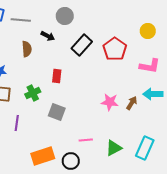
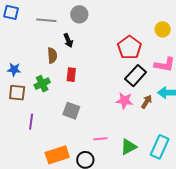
gray line: (21, 20) -> (46, 20), moved
black arrow: (48, 36) -> (68, 40), moved, turned 40
black rectangle: (82, 45) -> (136, 76), moved
brown semicircle: (27, 49) -> (52, 55), moved
green cross: (33, 93) -> (42, 84), moved

